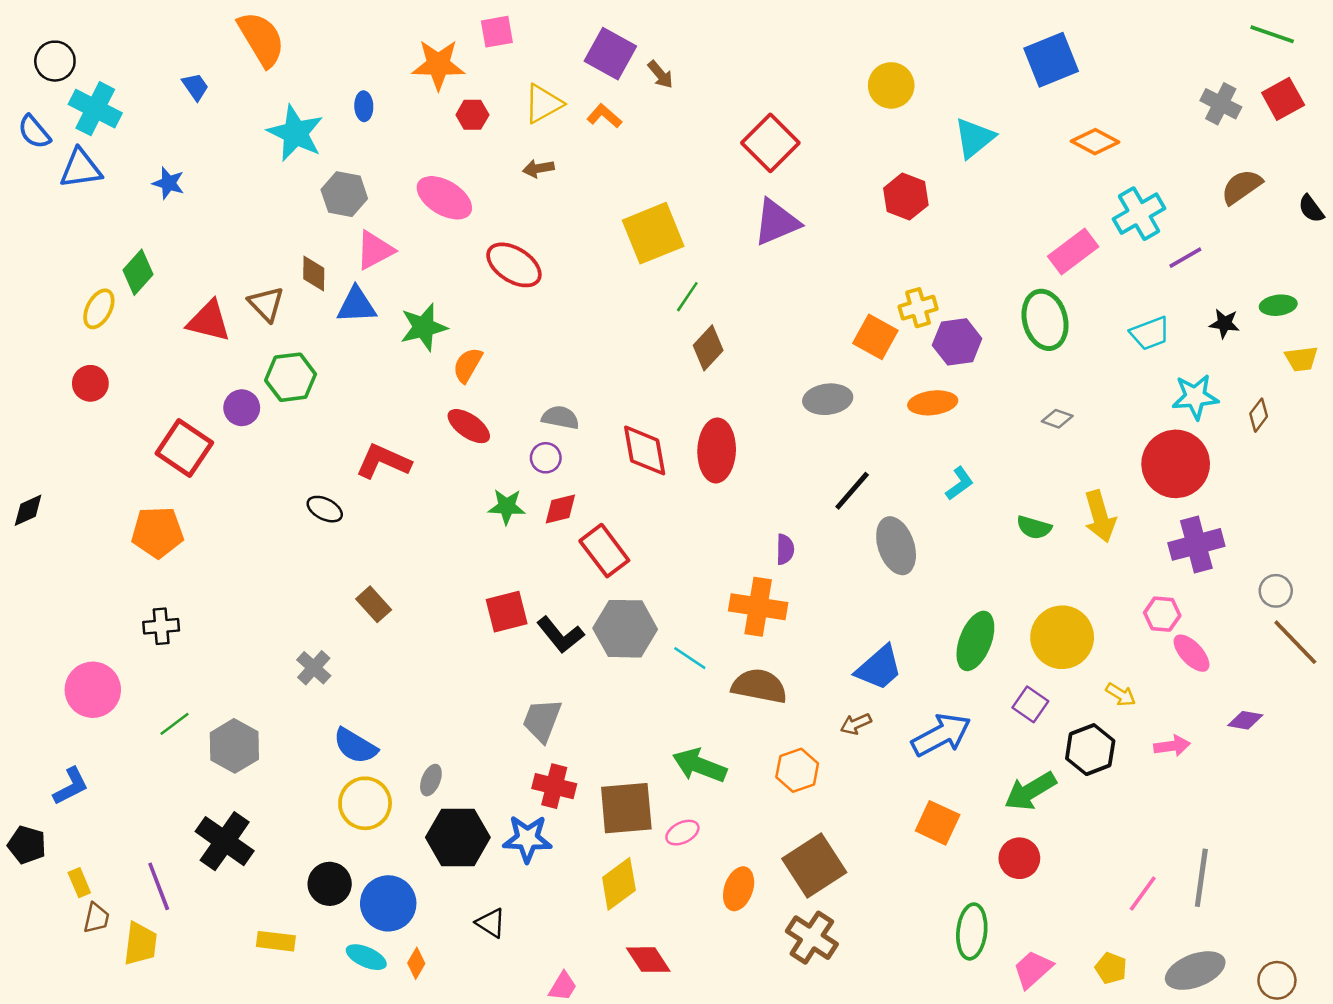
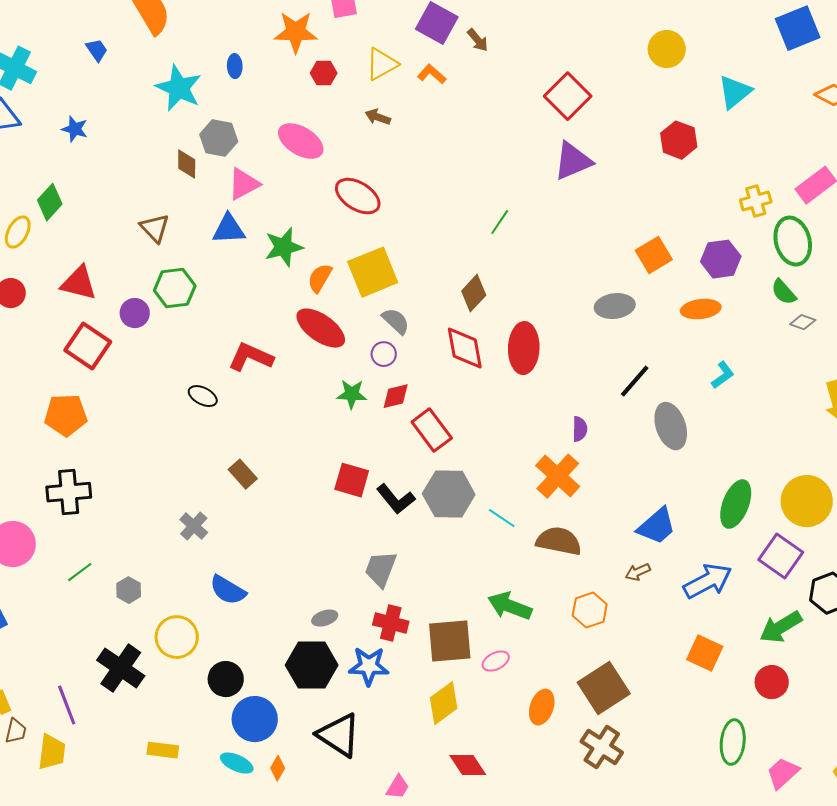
brown arrow: (538, 168) -> (378, 117), turned 30
yellow square: (653, 233) -> (373, 272), moved
brown diamond: (314, 273) -> (187, 164), moved
yellow cross: (918, 308) -> (756, 201), moved
red triangle: (209, 321) -> (79, 283), moved
orange square: (875, 337) -> (654, 255), turned 30
brown diamond: (708, 348) -> (474, 293), moved
gray semicircle: (560, 418) -> (396, 321), turned 32
red ellipse: (469, 426) -> (321, 328), size x1.4
green semicircle: (1034, 527) -> (784, 292), moved, turned 32
orange cross: (758, 607) -> (558, 476), turned 33
red square: (507, 612) -> (352, 480), turned 30
black cross: (161, 626) -> (69, 492), size x1.5
purple square: (1030, 704) -> (781, 556), size x1.5
gray hexagon: (234, 746) -> (129, 590), size x0.6
gray ellipse: (431, 780) -> (325, 618), moved, turned 50
yellow circle: (365, 803) -> (177, 637), moved
black circle: (330, 884) -> (226, 679), moved
black triangle: (491, 923) -> (339, 735), size x1.8

